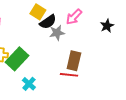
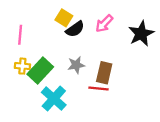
black star: (107, 26) -> (141, 34), size x1.6
gray star: (57, 33) -> (76, 65), moved
cyan cross: (29, 84) -> (54, 99), size x1.6

